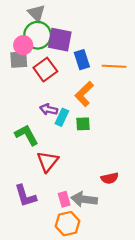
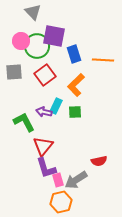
green circle: (38, 35) -> (37, 46), moved
gray square: (19, 60) -> (14, 72), moved
red square: (45, 70) -> (45, 75), moved
purple arrow: (49, 109) -> (44, 112), moved
purple L-shape: (25, 196) -> (46, 168), moved
gray arrow: (84, 199) -> (76, 180), turned -40

